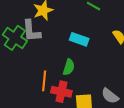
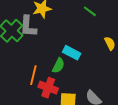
cyan rectangle: (79, 39) -> (72, 53), moved

